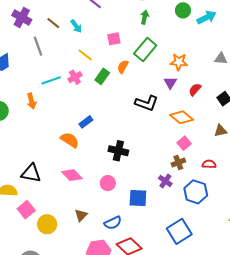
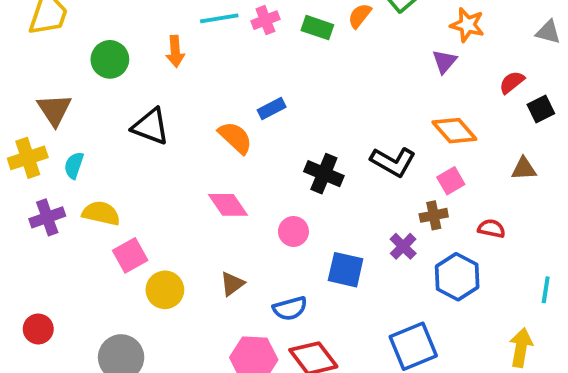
green rectangle: (102, 76) -> (317, 28), turned 63
red semicircle: (195, 90) -> (512, 82), moved
black L-shape: (147, 103) -> (393, 162), moved
black triangle: (31, 173) -> (151, 126), moved

